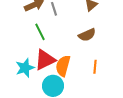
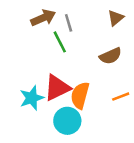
green line: (40, 32) -> (60, 42), moved
orange line: (95, 67) -> (121, 97), turned 64

